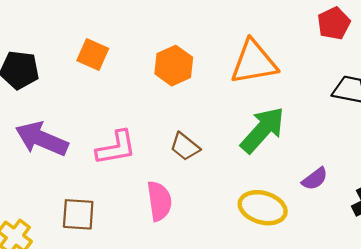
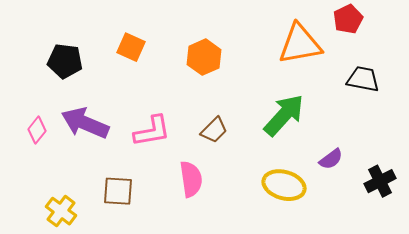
orange triangle: (254, 62) -> (300, 44), moved
brown trapezoid: (185, 147) -> (214, 130), turned -84

